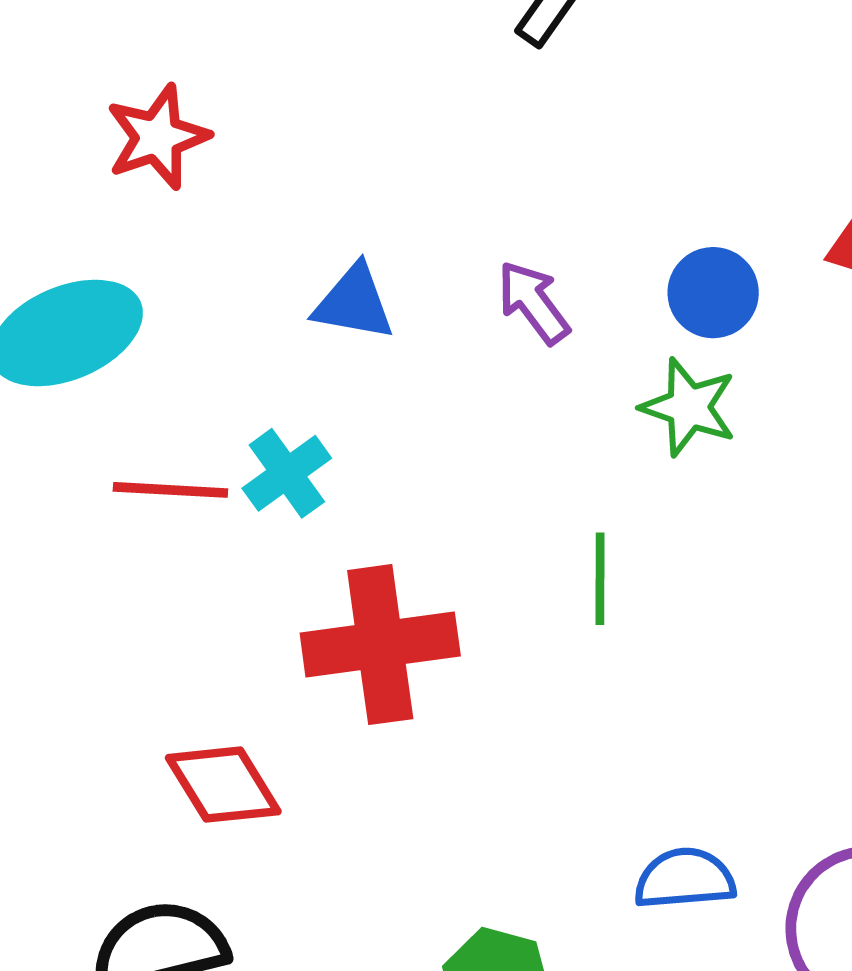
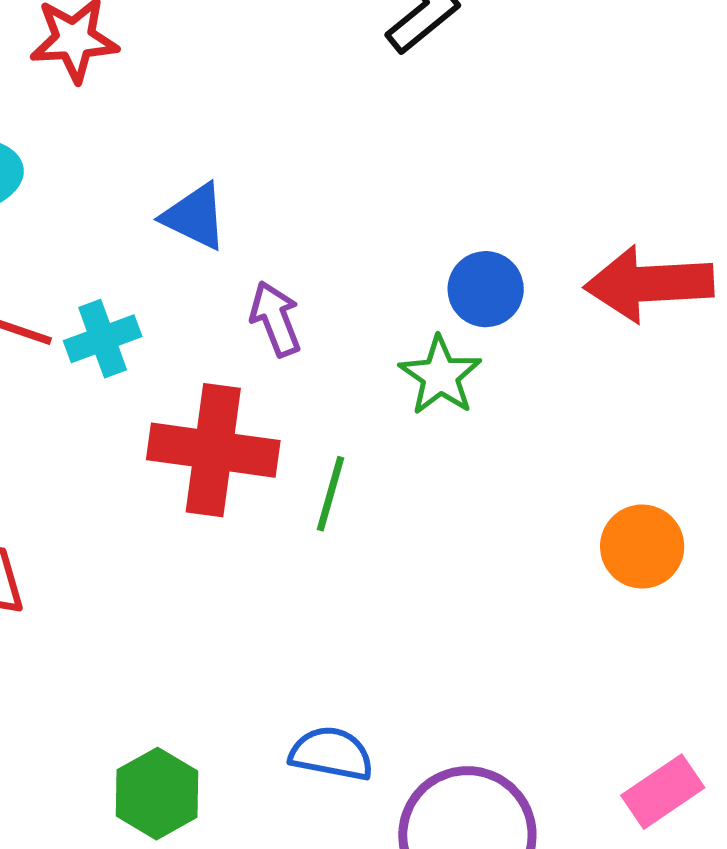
purple arrow: (533, 302) -> (276, 319), moved
red cross: (380, 645) -> (213, 450), moved

